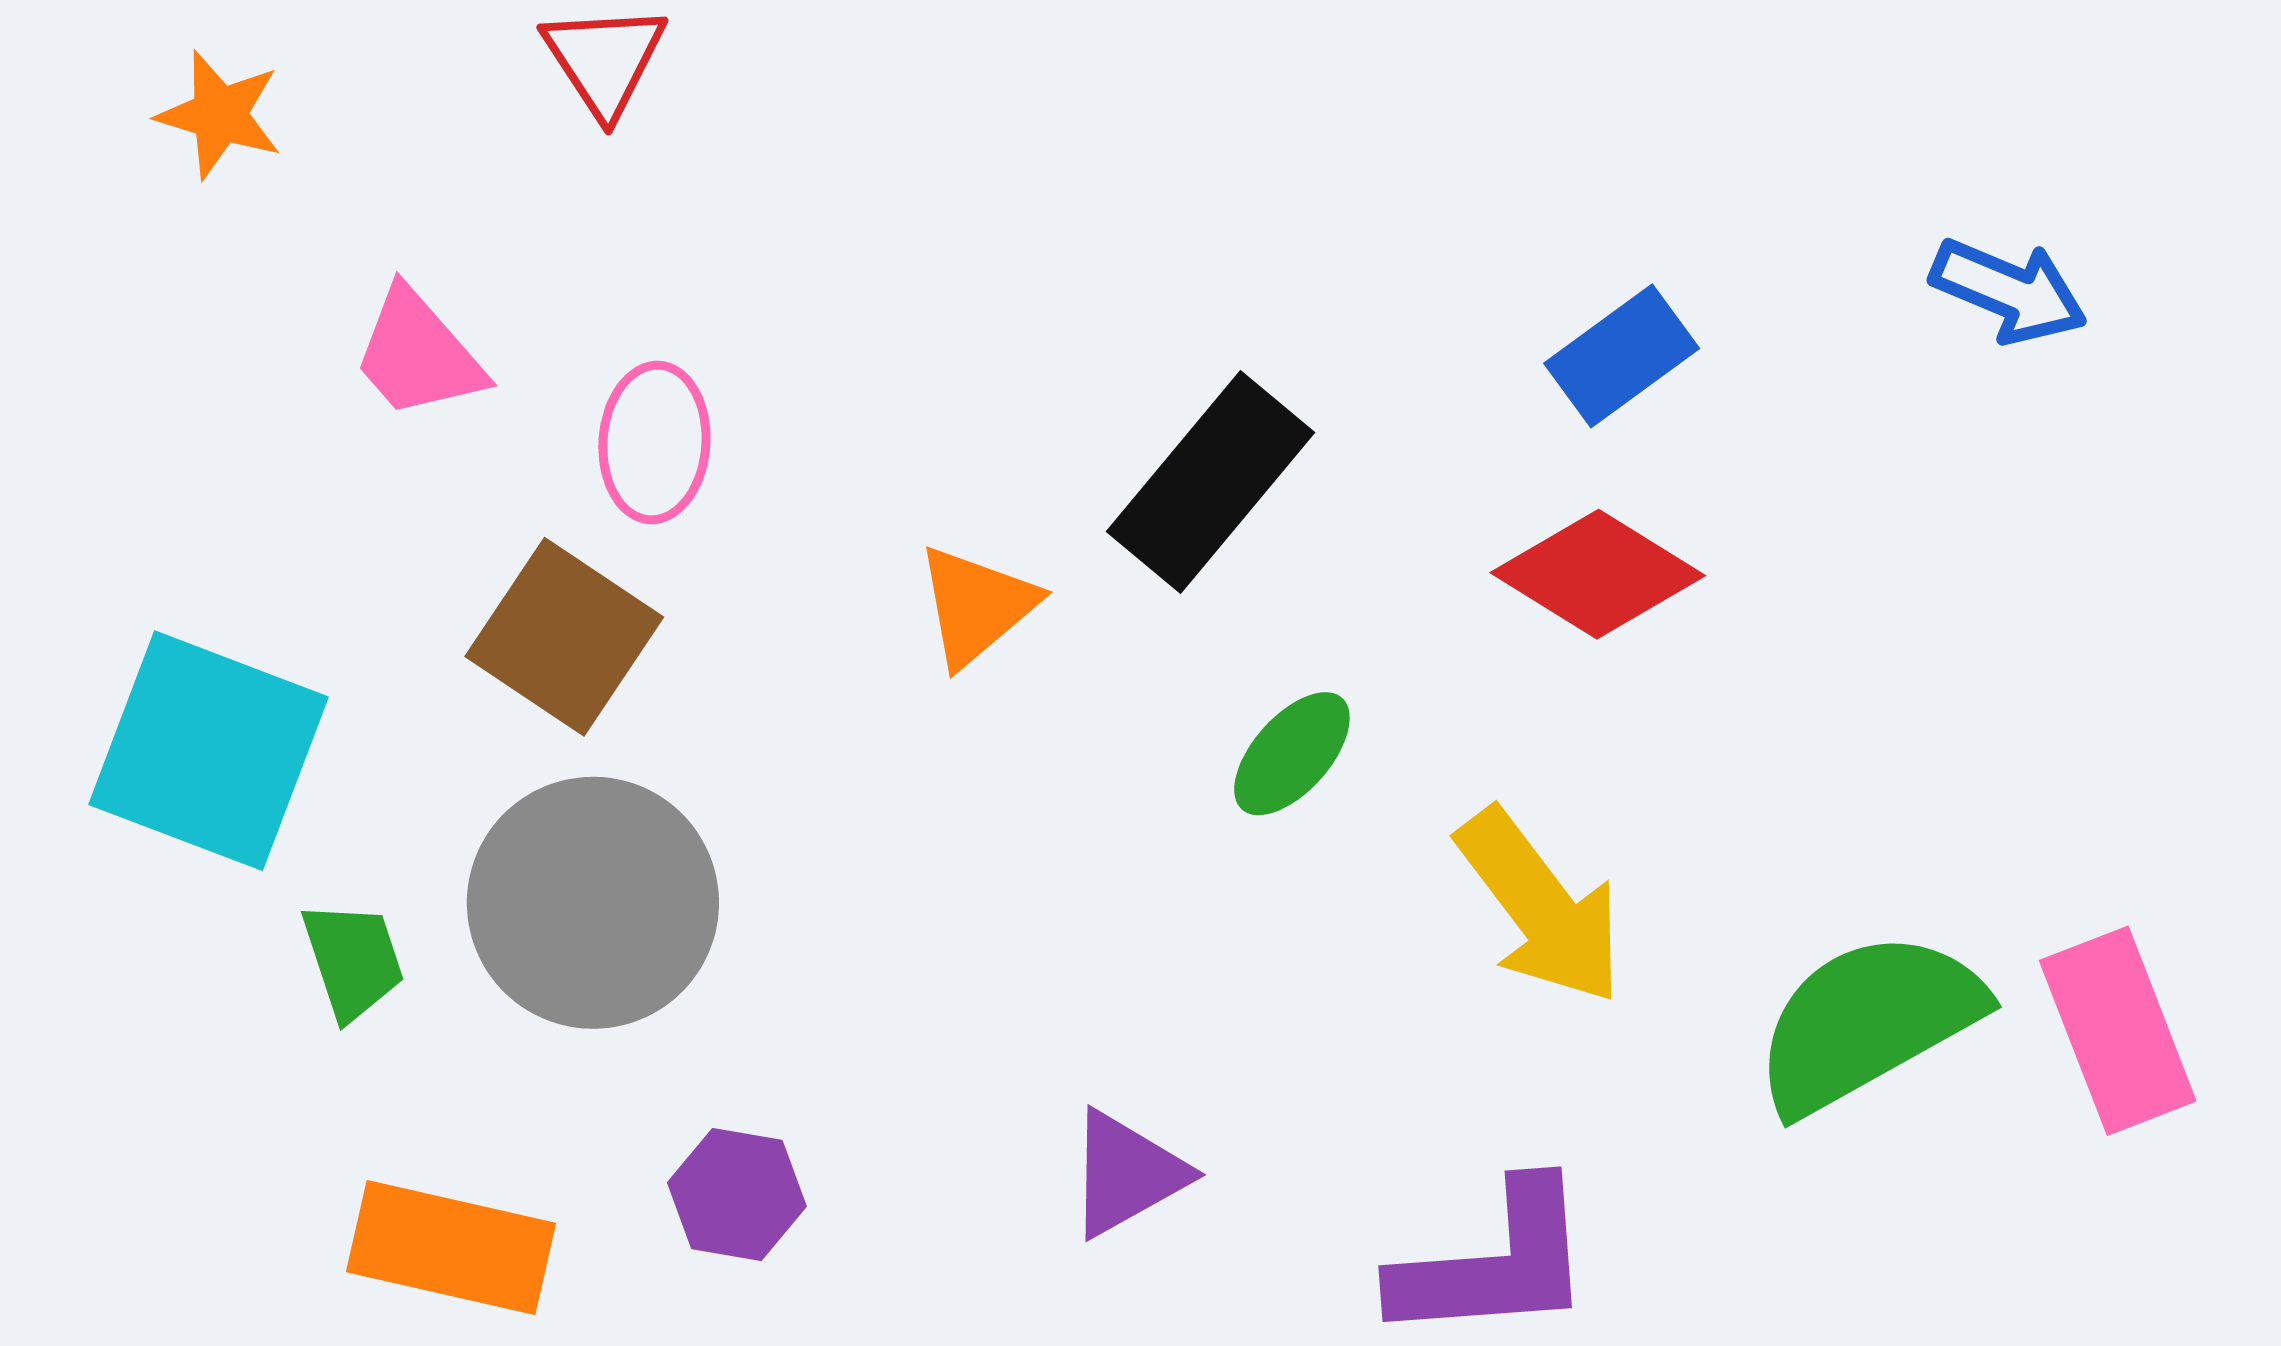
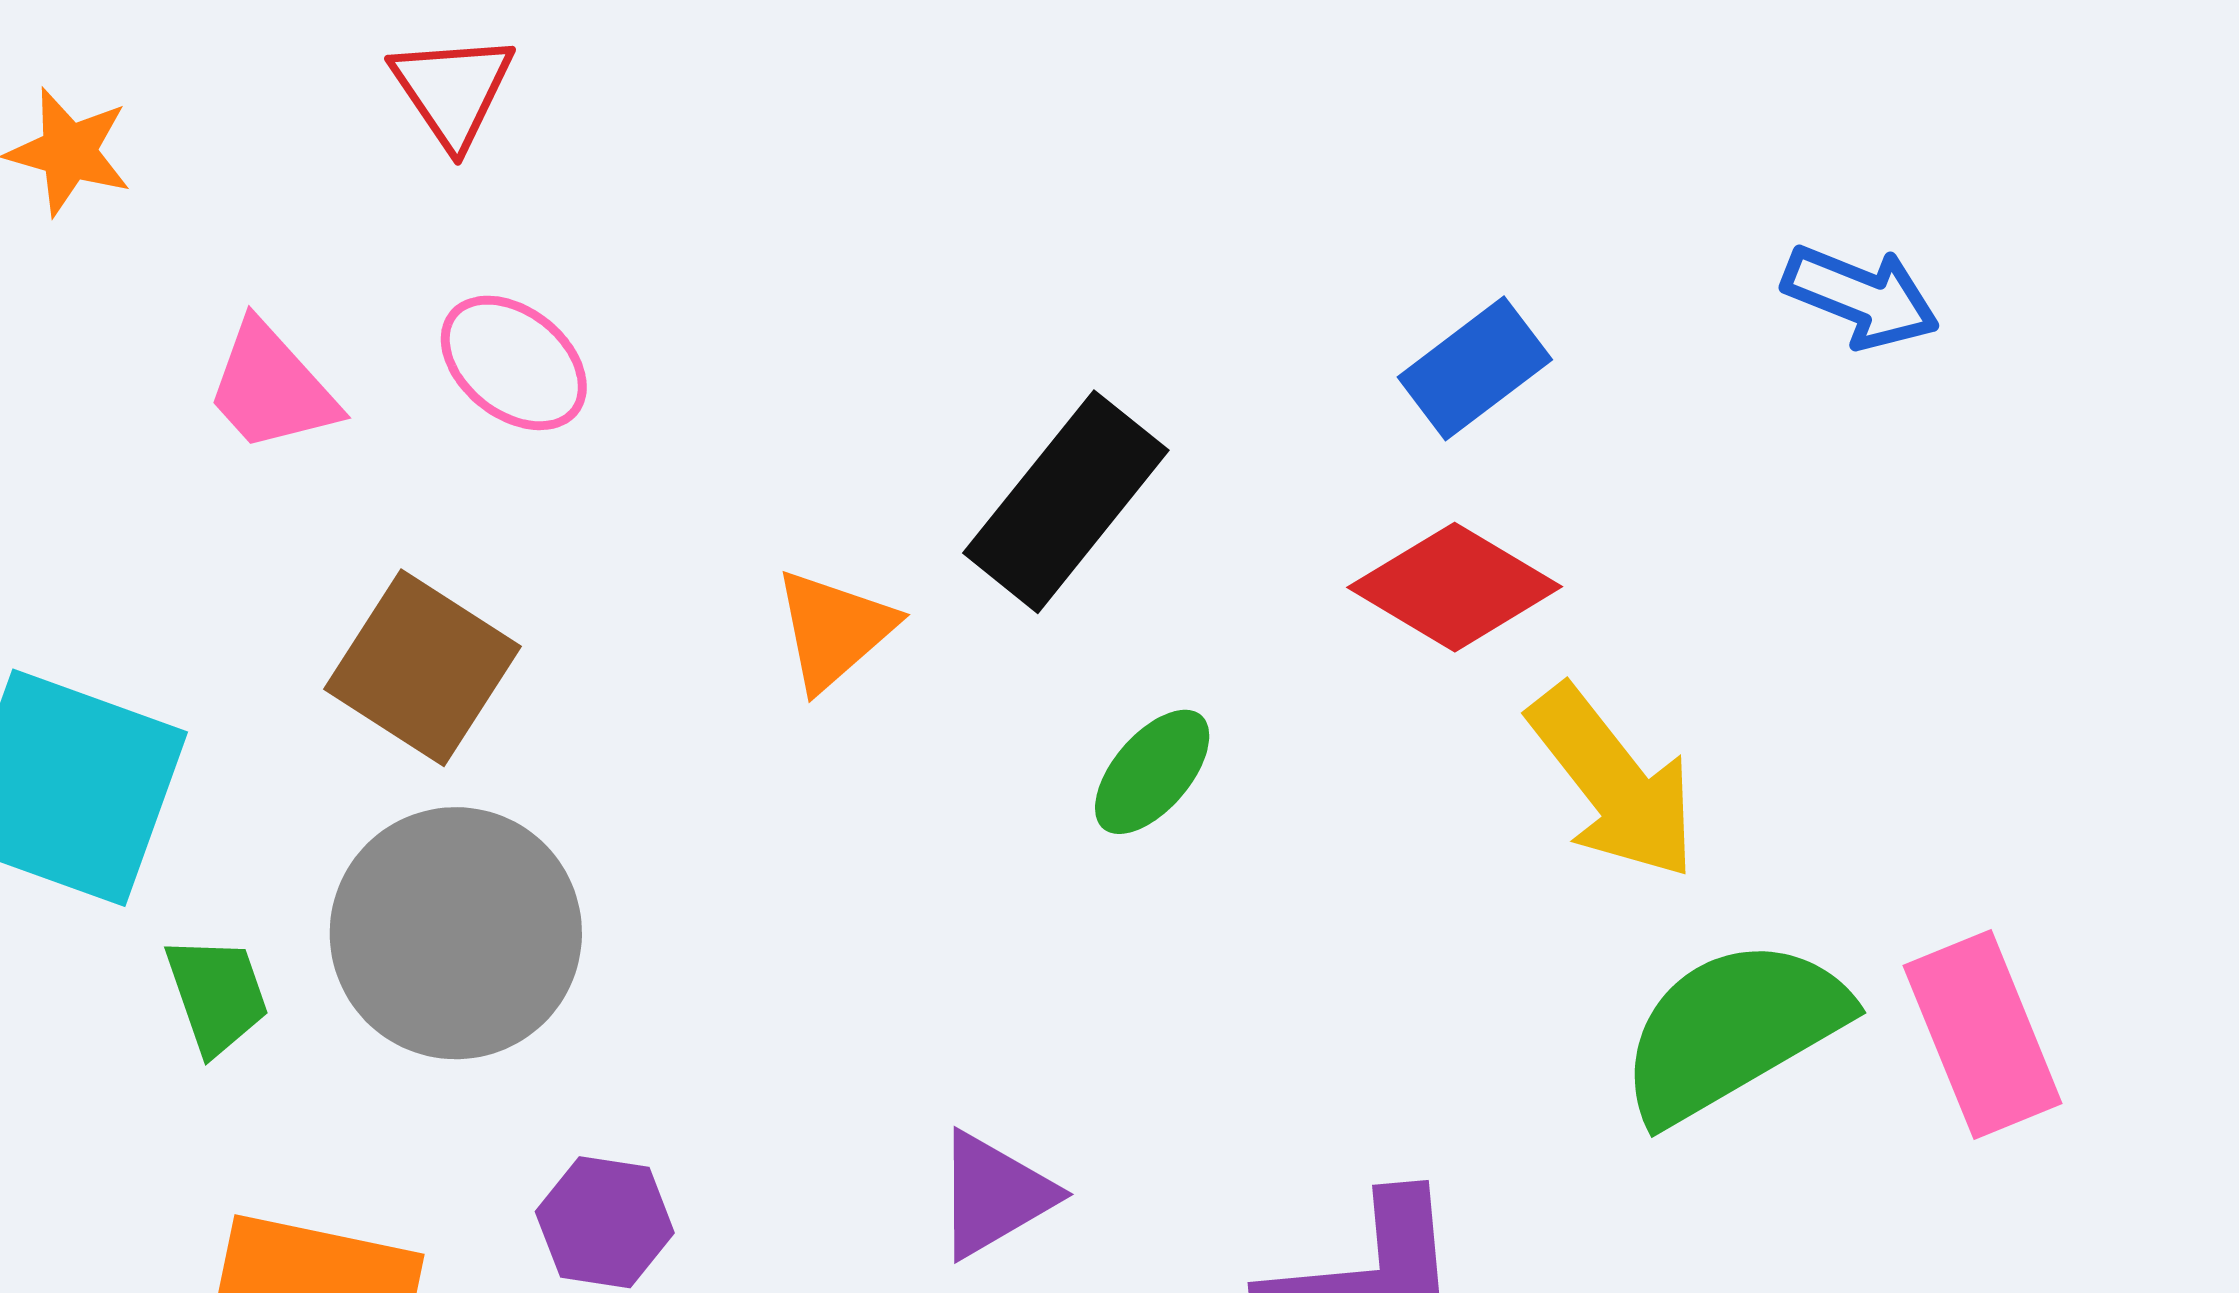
pink ellipse: (654, 442) -> (514, 363), moved, turned -54
yellow arrow: (1540, 907) -> (1613, 782), moved

